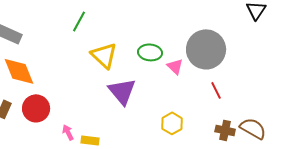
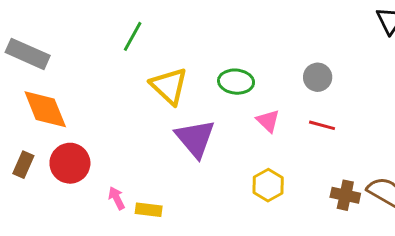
gray circle: (206, 49) -> (318, 77), size x0.5
pink triangle: (175, 66) -> (268, 121), moved
red line: (216, 90) -> (322, 125), moved, turned -48

